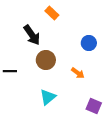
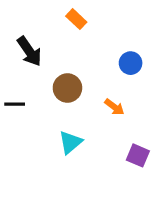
black arrow: (32, 35) -> (29, 51), moved

